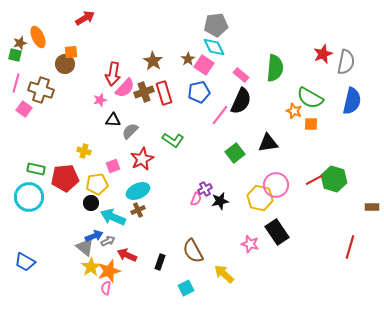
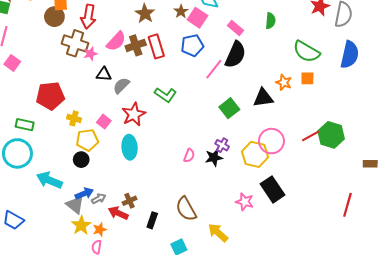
green semicircle: (275, 68) -> (270, 21), size x0.6
red arrow: (113, 74) -> (88, 17), moved
brown cross: (41, 90) -> (75, 43), moved
orange star: (294, 111) -> (284, 82), moved
yellow cross: (84, 151) -> (74, 118), moved
pink square: (113, 166) -> (104, 122), turned -32
red pentagon: (65, 178) -> (50, 96), moved
purple cross: (205, 189) -> (222, 145), moved, turned -32
cyan ellipse: (138, 191) -> (130, 147), turned -70
brown cross: (138, 210) -> (130, 201), moved
cyan arrow: (113, 217) -> (49, 180), moved
orange star: (109, 271) -> (100, 230), size x0.6

